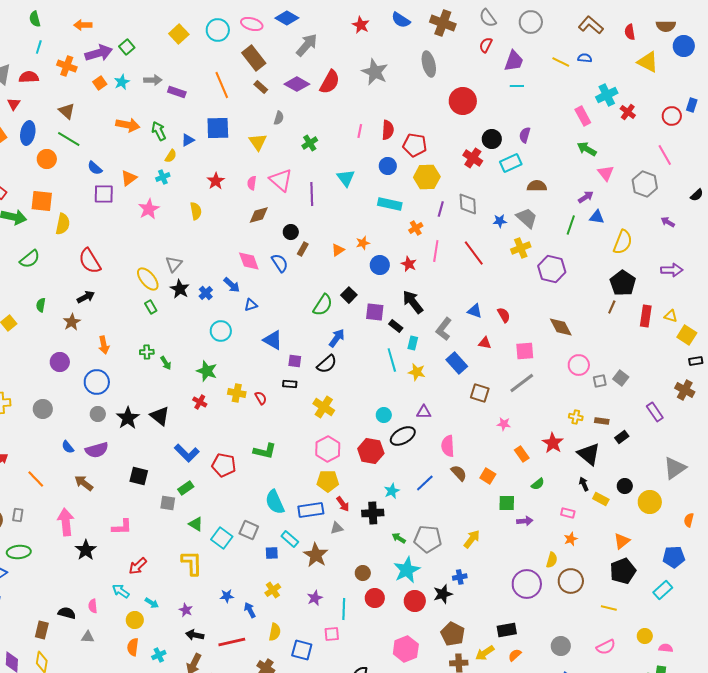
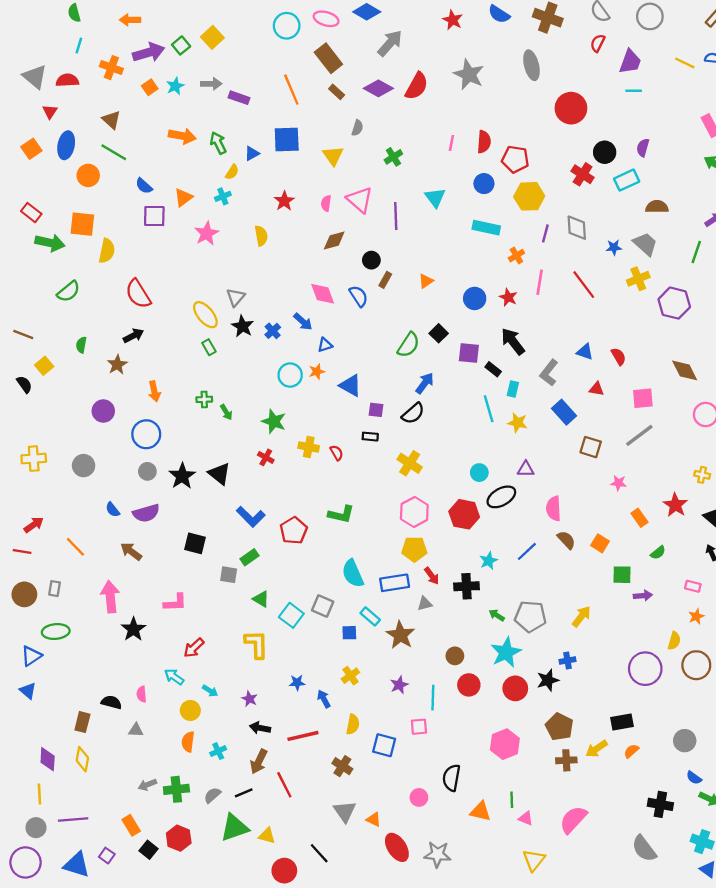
yellow square: (179, 34) -> (212, 37), moved
orange star: (363, 243) -> (317, 372), moved
red pentagon: (224, 465) -> (294, 531), turned 30

